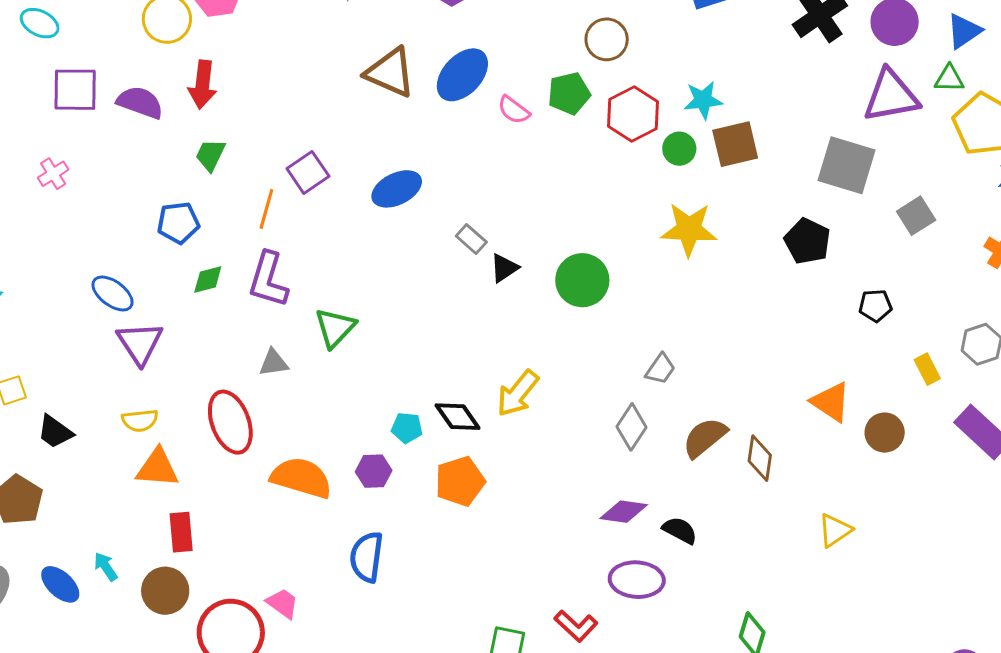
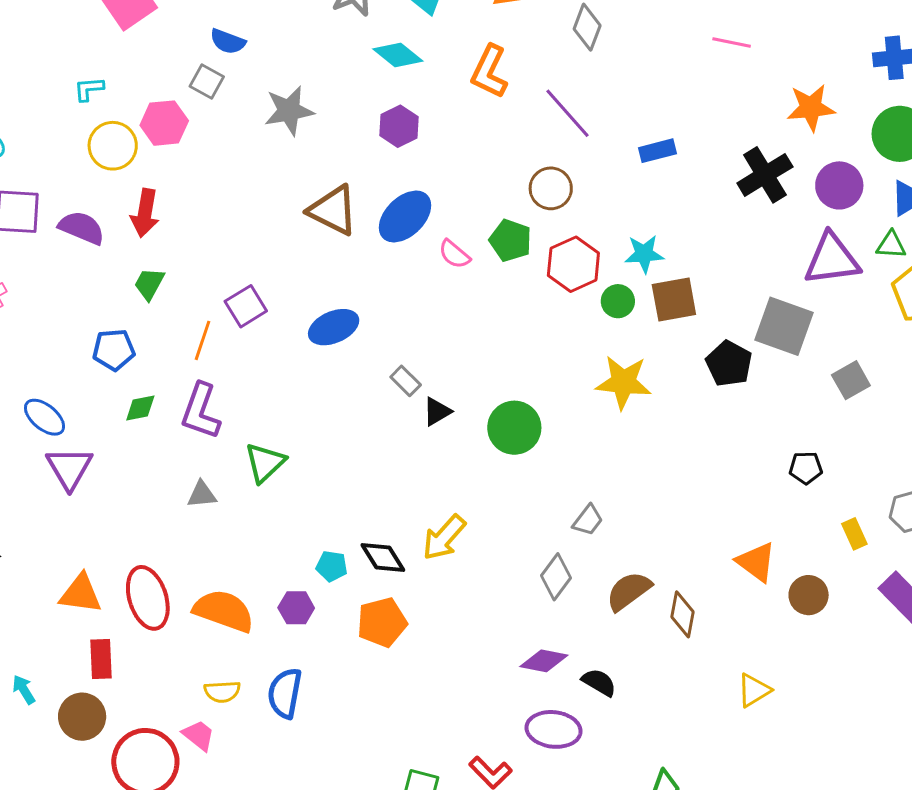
green pentagon: (569, 93) -> (510, 240), turned 30
black pentagon: (807, 241) -> (729, 364), moved
yellow semicircle: (140, 421) -> (222, 692), moved
red ellipse: (230, 422) -> (148, 598), moved

